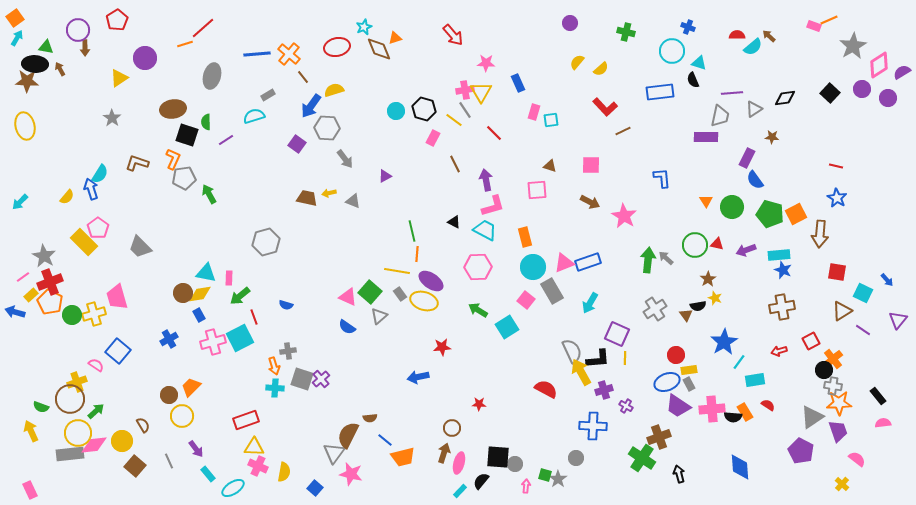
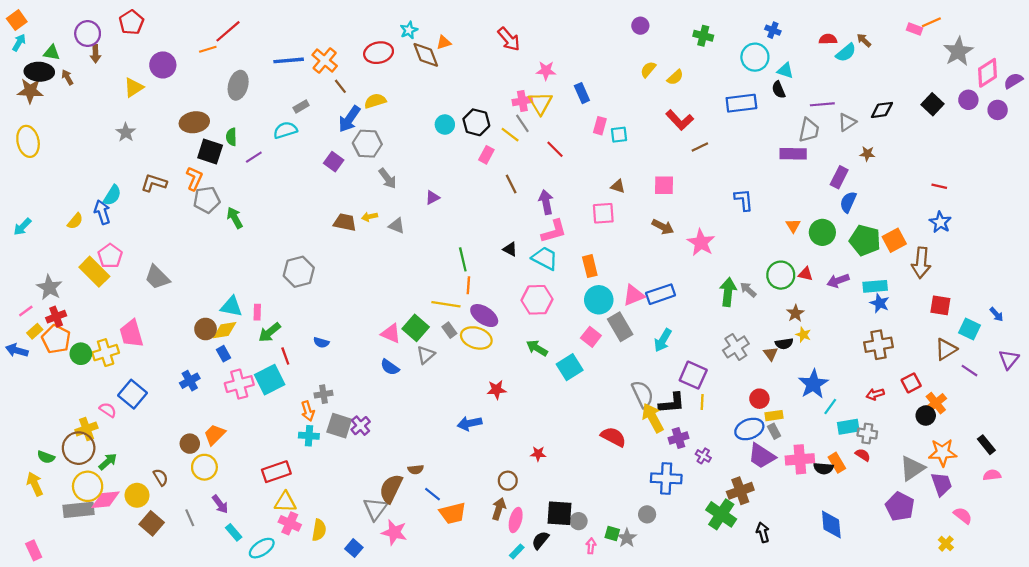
blue semicircle: (755, 180) -> (848, 202), turned 60
red cross: (50, 282) -> (56, 317), size x0.7
gray cross: (833, 386) -> (867, 433), moved

